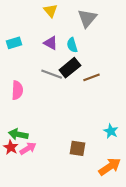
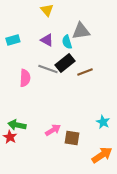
gray triangle: (87, 18) -> (81, 31), moved, turned 42
pink semicircle: (17, 90) -> (25, 78), moved
pink arrow: (28, 148) -> (53, 130), moved

